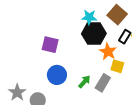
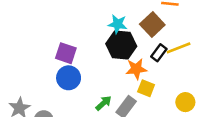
orange star: (108, 52) -> (136, 69), turned 30
blue circle: (57, 75) -> (69, 78), moved

